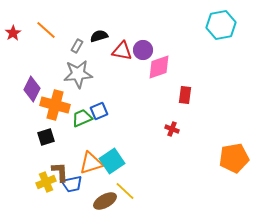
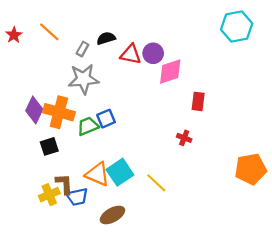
purple diamond: (32, 89) -> (34, 110), moved
orange triangle: (91, 163) -> (97, 174), turned 40
yellow line: (125, 191) -> (156, 183), moved

